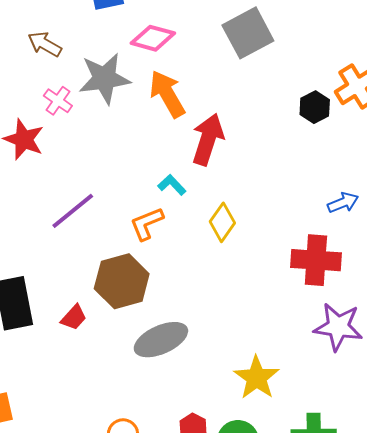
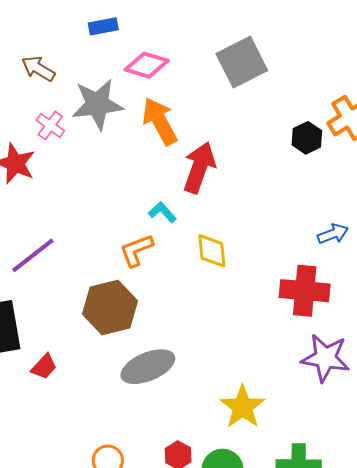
purple line: (73, 211) -> (33, 255), moved
yellow diamond: (222, 222) -> (212, 251), turned -42
red trapezoid: (74, 318) -> (44, 367), moved

